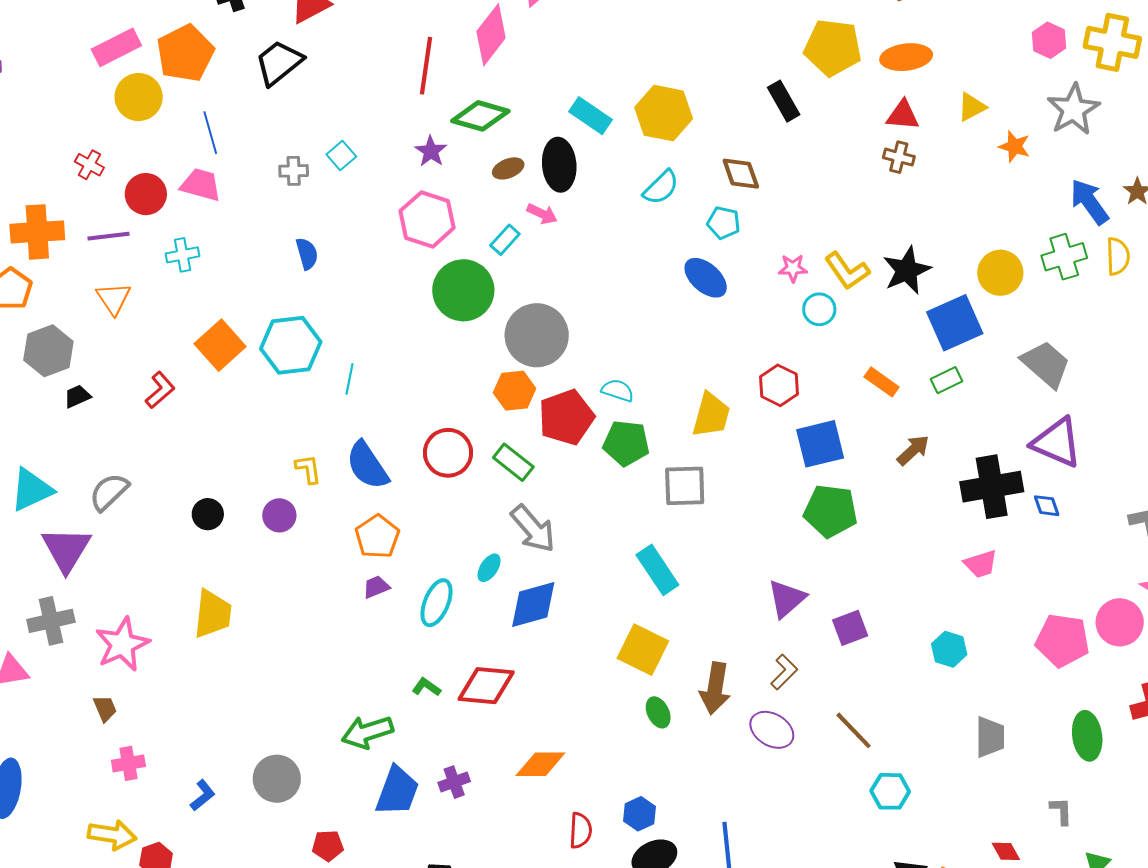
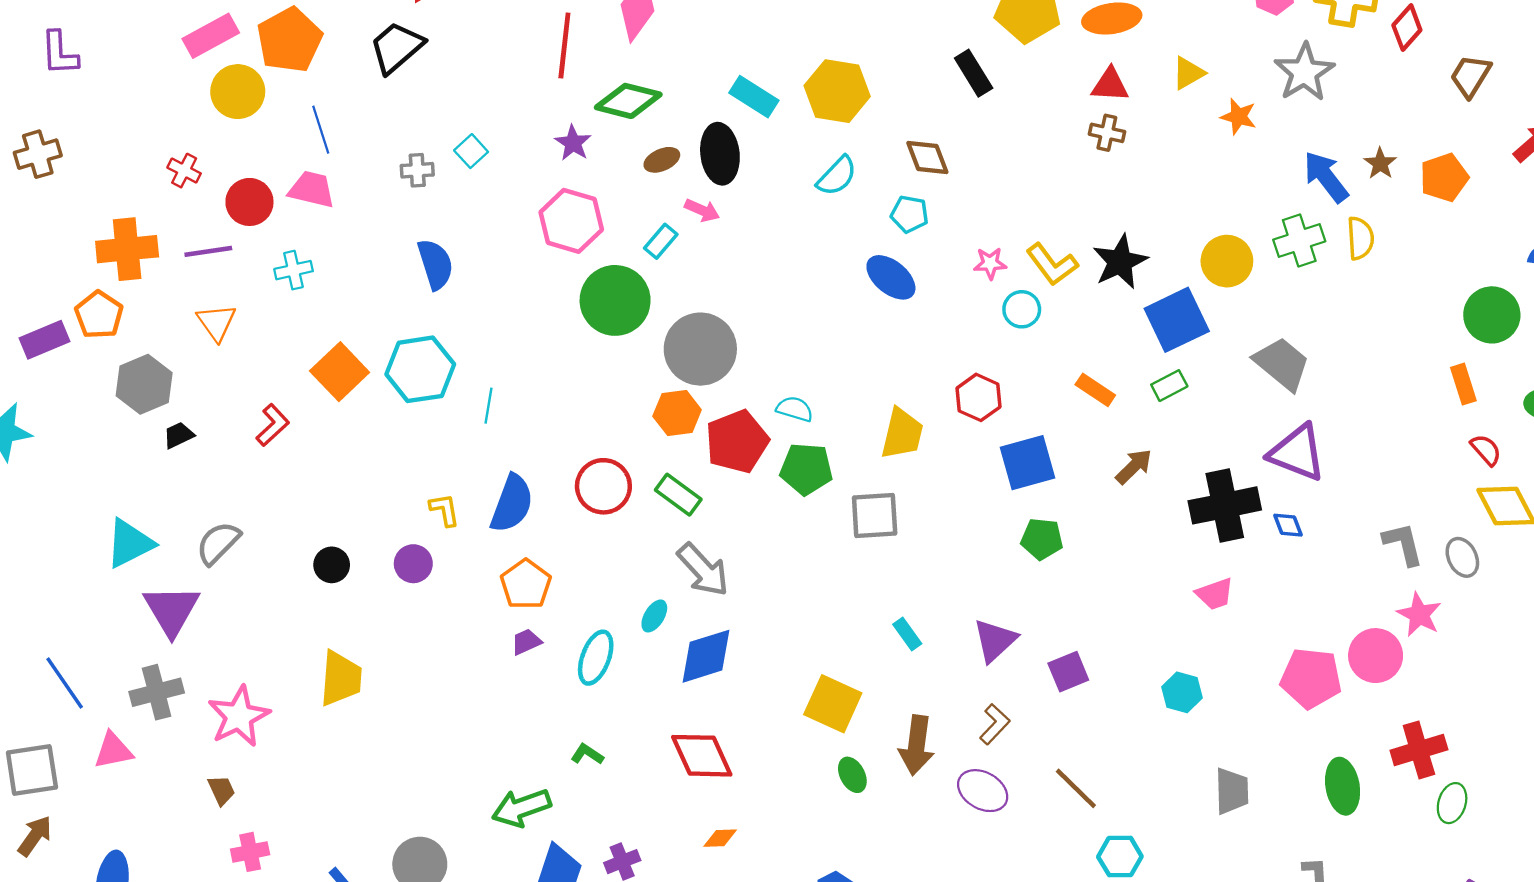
blue semicircle: (307, 254) -> (435, 264), size x1.4
blue semicircle: (367, 465) -> (512, 504), turned -124
green pentagon: (831, 511) -> (1042, 539), size x0.7
cyan rectangle: (657, 570) -> (907, 634), moved, size x0.6
red diamond: (486, 686) -> (702, 756), moved, turned 62
orange diamond: (541, 764) -> (720, 838), size x0.6

